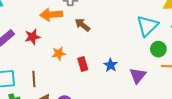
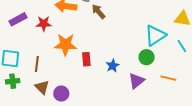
brown arrow: (82, 25) -> (98, 12), moved
green circle: (158, 49) -> (147, 57), moved
orange star: (59, 53) -> (65, 45), size x1.6

